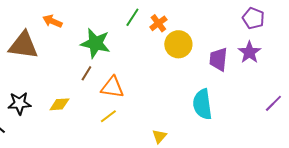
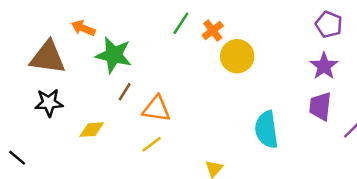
green star: (95, 43) -> (114, 55), moved
purple trapezoid: (218, 59) -> (320, 106), moved
black star: (19, 103) -> (49, 103), moved

